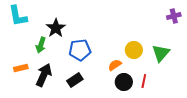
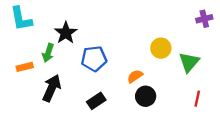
yellow circle: (134, 50) -> (161, 48), moved
orange rectangle: (21, 68) -> (25, 67), moved
black rectangle: (75, 80) -> (96, 101), moved
red line: (144, 81) -> (197, 99), moved

